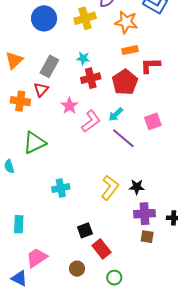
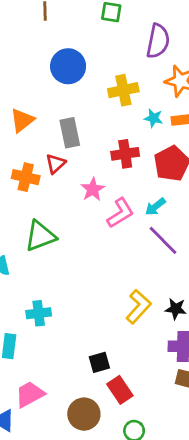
yellow cross: (85, 18) -> (123, 90), moved
cyan star: (83, 58) -> (153, 118), moved
gray rectangle: (49, 66) -> (70, 133), turned -45
cyan cross: (61, 188) -> (39, 313), moved
brown circle: (77, 269) -> (84, 414), size x1.5

